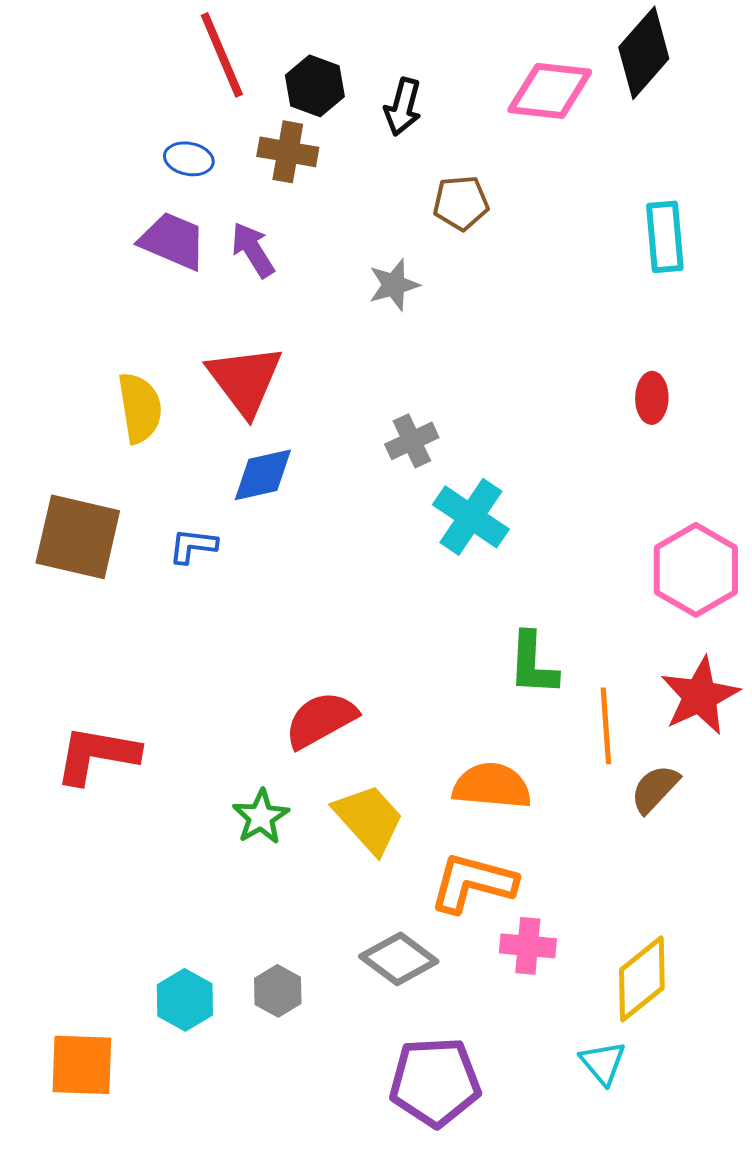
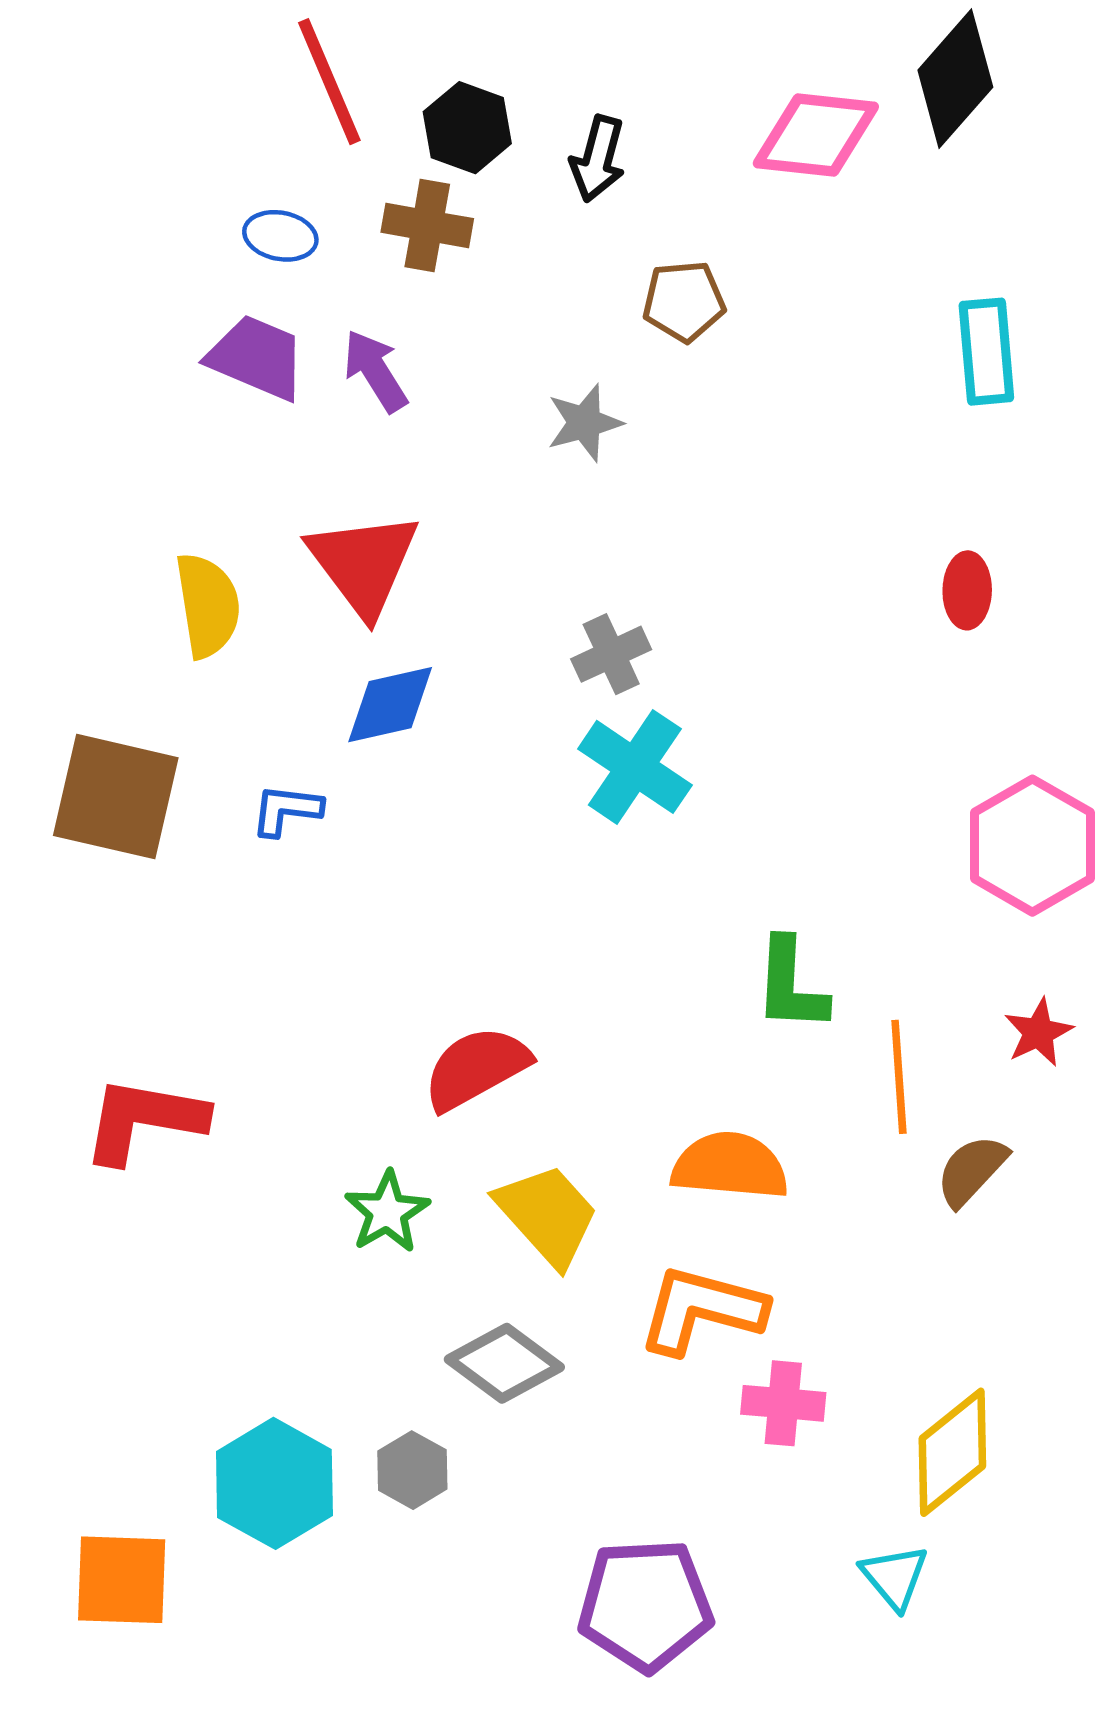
cyan cross: (471, 517) -> (635, 767), moved
red star: (700, 696) -> (1038, 1032), size x0.6
gray diamond: (399, 959) -> (504, 1363), moved
cyan hexagon: (185, 1000) -> (274, 1483), size x1.4

